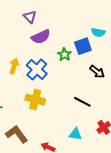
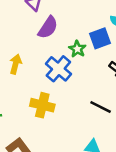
purple semicircle: (41, 37) -> (48, 27), turned -30
blue cross: (37, 69) -> (58, 69), moved

